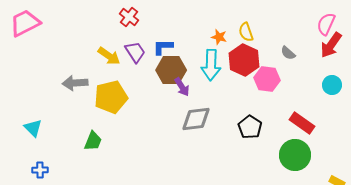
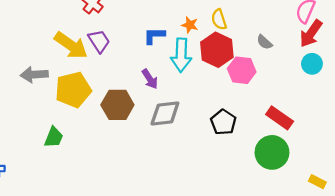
blue L-shape: (163, 47) -> (154, 36), moved
yellow arrow: (109, 56) -> (71, 45), size x1.4
brown hexagon: (171, 70) -> (117, 105), moved
cyan circle: (332, 85) -> (312, 64), moved

